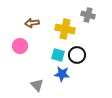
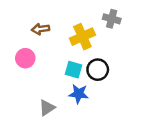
yellow cross: (65, 29) -> (82, 37), turned -36
gray triangle: (37, 85) -> (47, 108), turned 40

